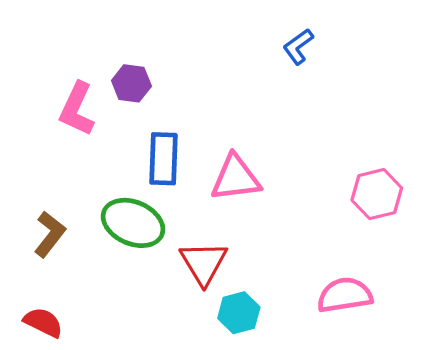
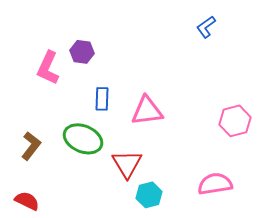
blue L-shape: (298, 47) -> (206, 27), moved
blue rectangle: (163, 159) -> (102, 99), size x0.7

